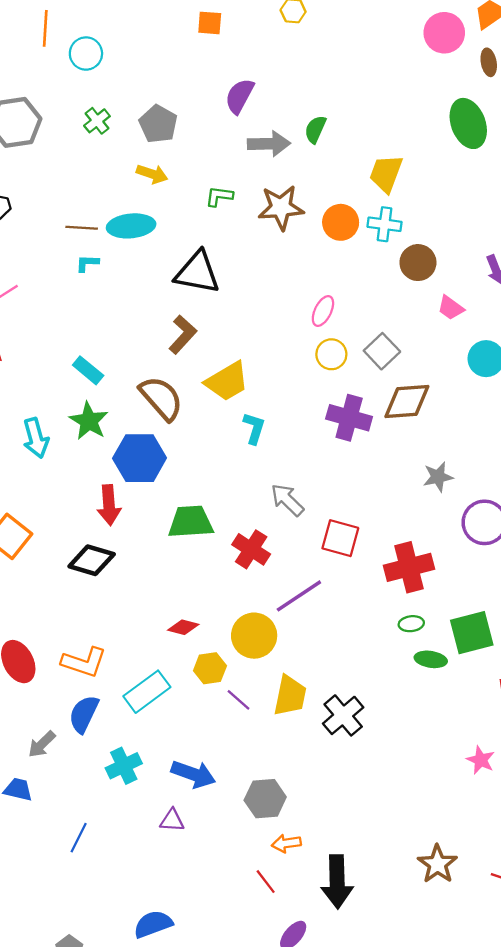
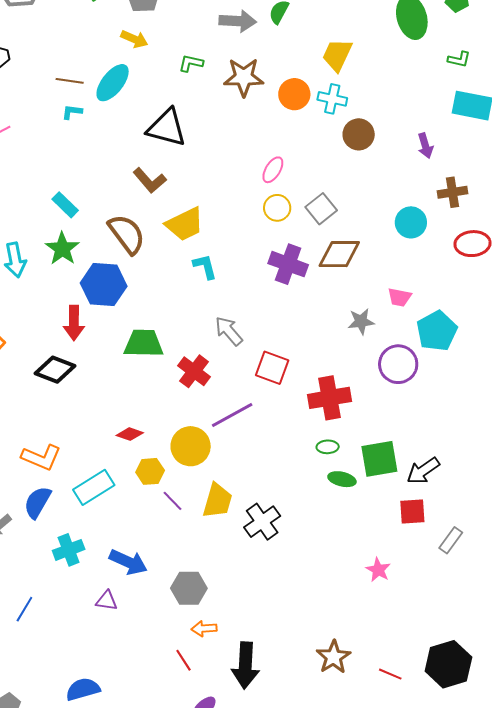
cyan ellipse: (131, 226) -> (113, 83), turned -51
pink trapezoid: (451, 308) -> (399, 297), moved, turned -30
brown L-shape: (183, 335) -> (150, 180), turned 92
cyan L-shape: (254, 428) -> (205, 266), turned -36

